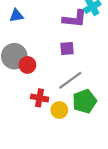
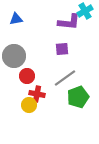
red circle: (27, 65) -> (27, 76), moved
yellow circle: (59, 110) -> (29, 105), moved

